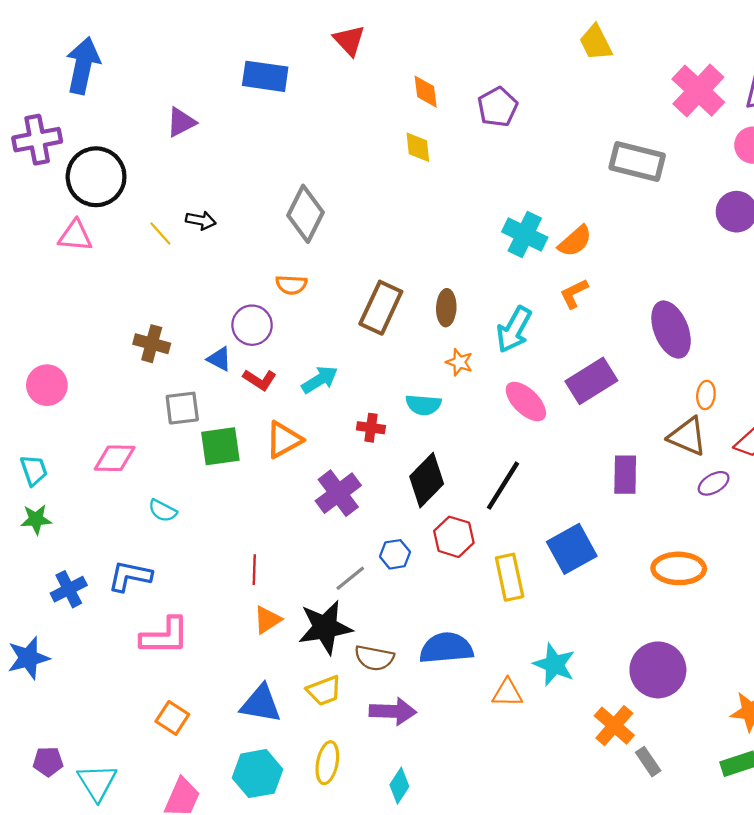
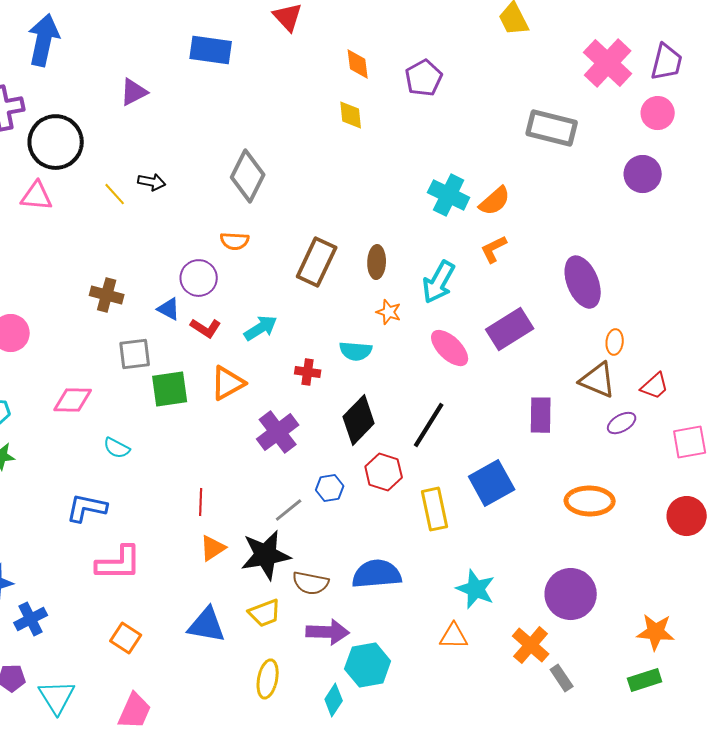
blue cross: (69, 589) -> (31, 619), moved
orange triangle: (507, 693) -> (454, 636), moved
cyan hexagon: (258, 774) -> (368, 665), moved

